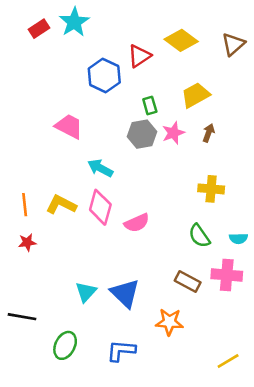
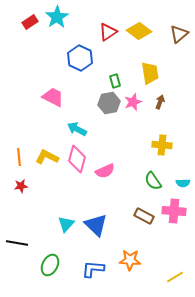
red triangle: (139, 56) -> (108, 32), moved
yellow trapezoid: (195, 95) -> (150, 73), turned 110
orange star: (169, 322) -> (130, 260), moved

